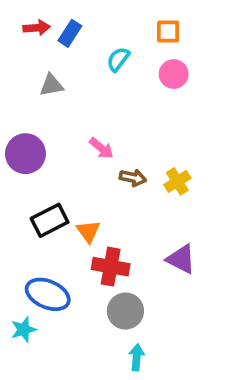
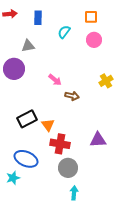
red arrow: (37, 28) -> (10, 14), moved
blue rectangle: (70, 33) -> (38, 18), turned -32
purple circle: (25, 154) -> (14, 69), moved
yellow cross: (177, 181) -> (106, 81), moved
purple triangle: (181, 259) -> (98, 140), turned -30

